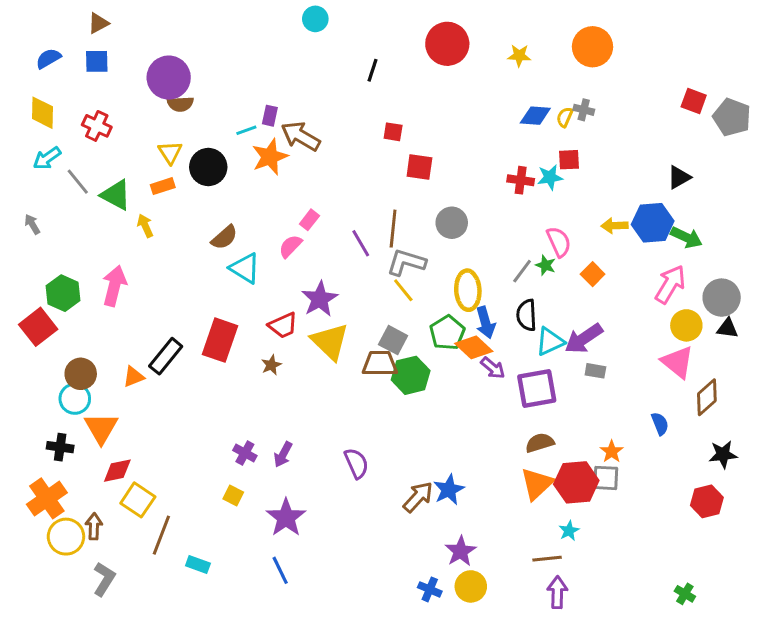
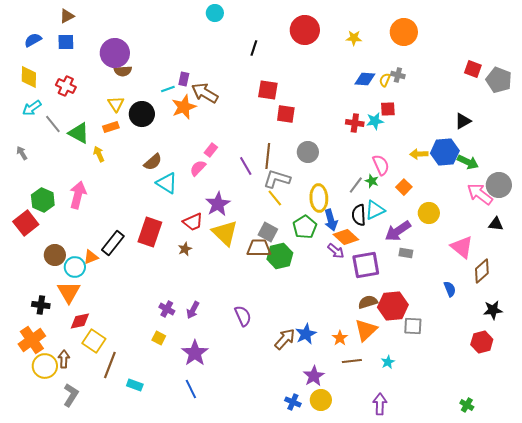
red square: (393, 132) -> (268, 90), size x1.5
pink arrow: (670, 284) -> (480, 194), moved, turned -84
gray circle: (722, 298) -> (499, 185), moved
yellow circle: (686, 325) -> (429, 213), moved
cyan triangle: (550, 342) -> (375, 210), moved
orange diamond: (474, 347) -> (346, 237), moved
cyan circle: (75, 399) -> (75, 267), moved
orange star: (612, 452) -> (340, 338), moved
red hexagon: (576, 482) -> (393, 306), moved
brown line: (547, 559) -> (352, 361), moved

